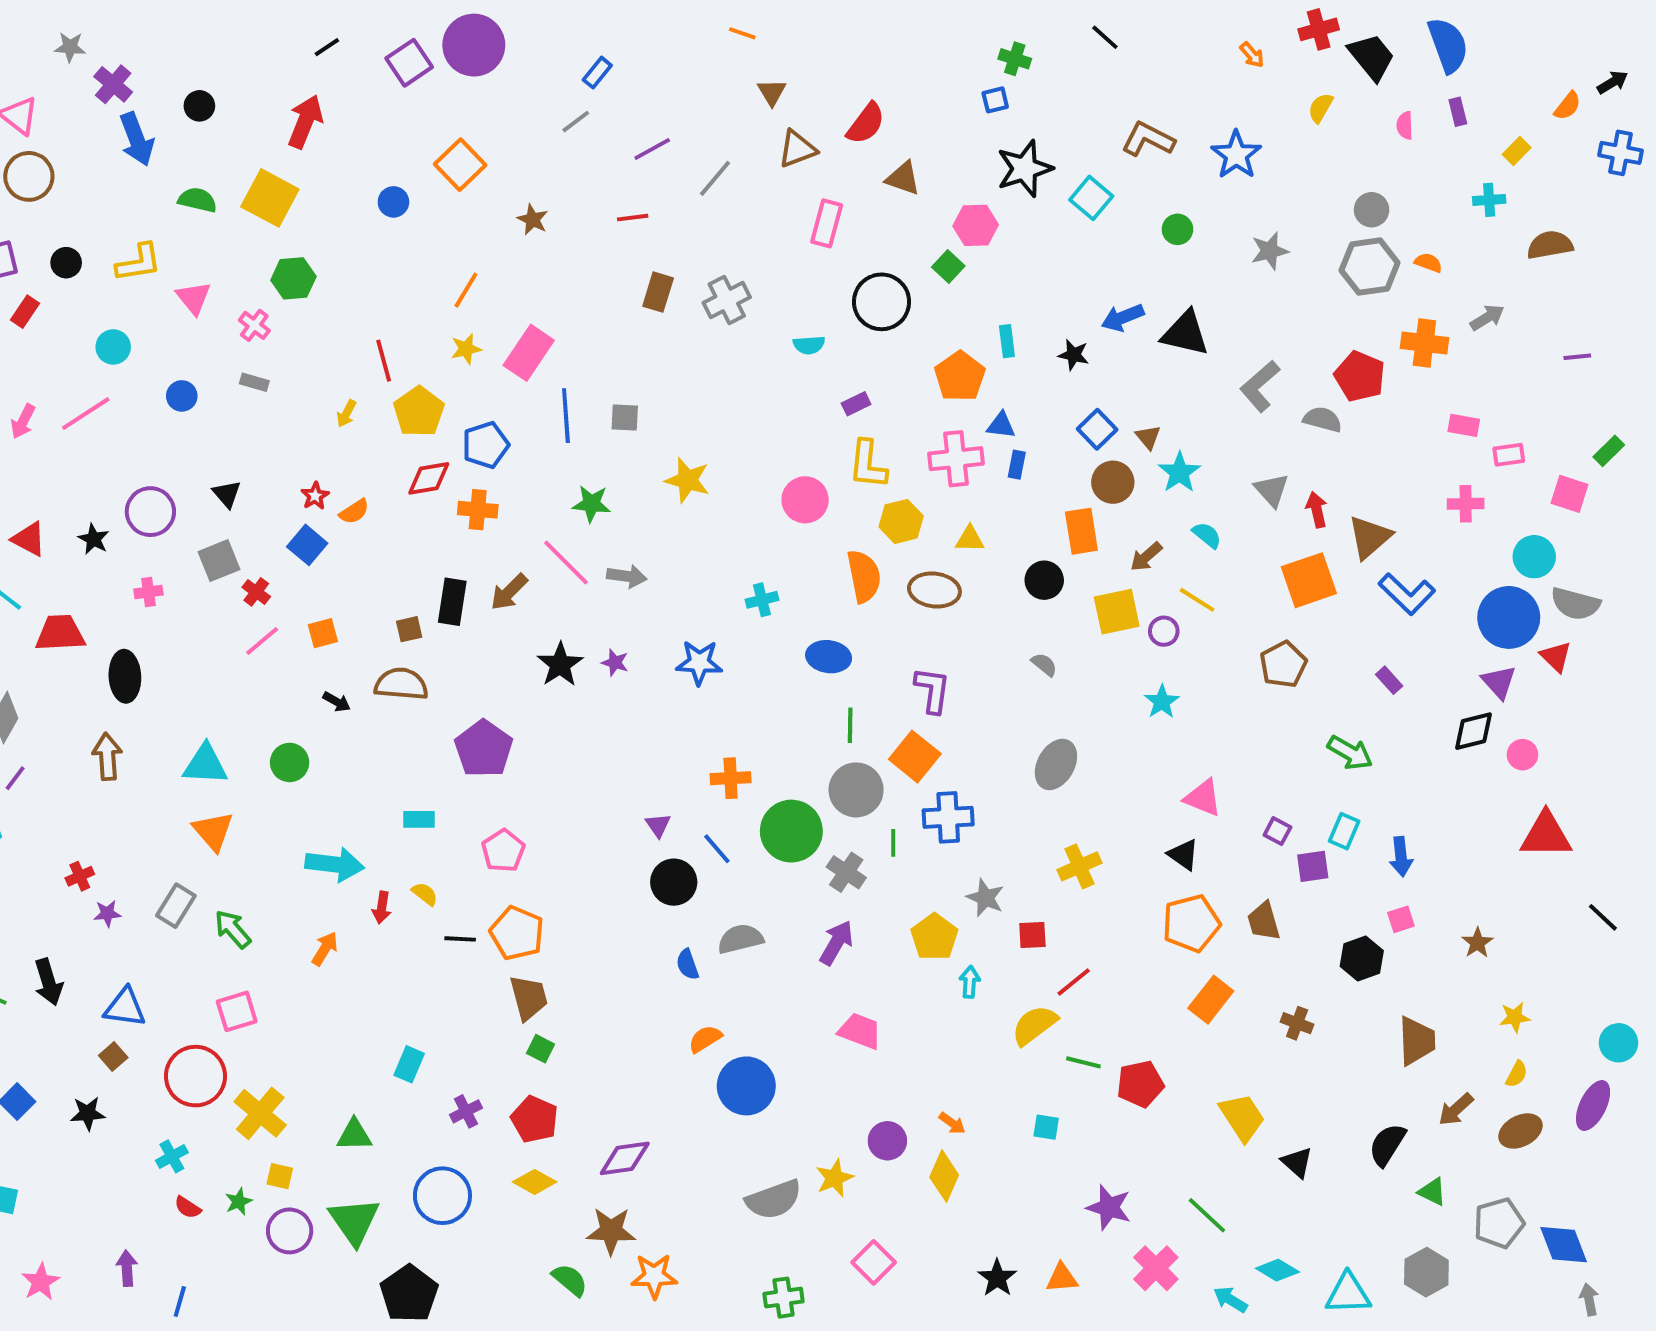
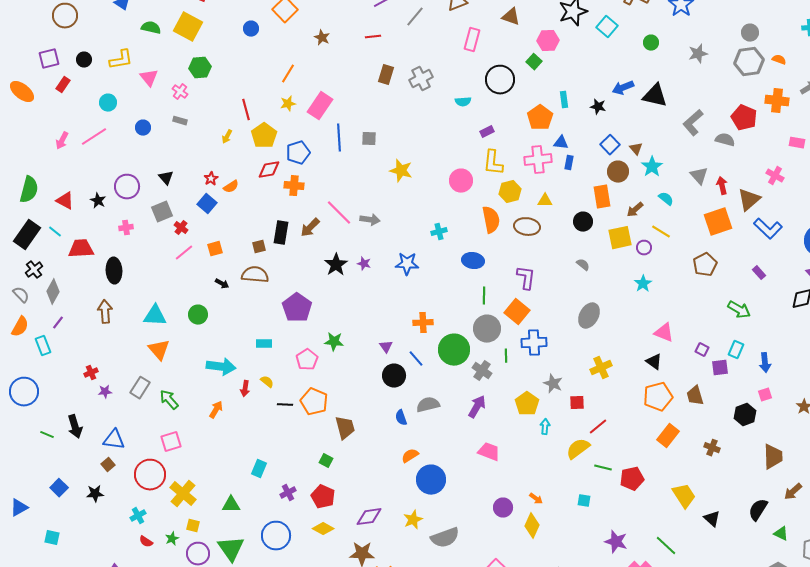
green star: (591, 504) -> (334, 342), moved
pink cross: (1466, 504) -> (775, 176), moved, turned 30
brown trapezoid: (529, 998) -> (345, 428), moved
yellow star: (834, 1178) -> (413, 520), moved

